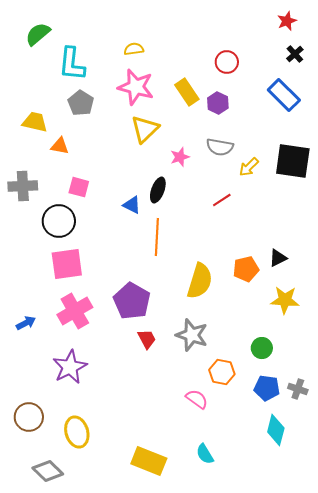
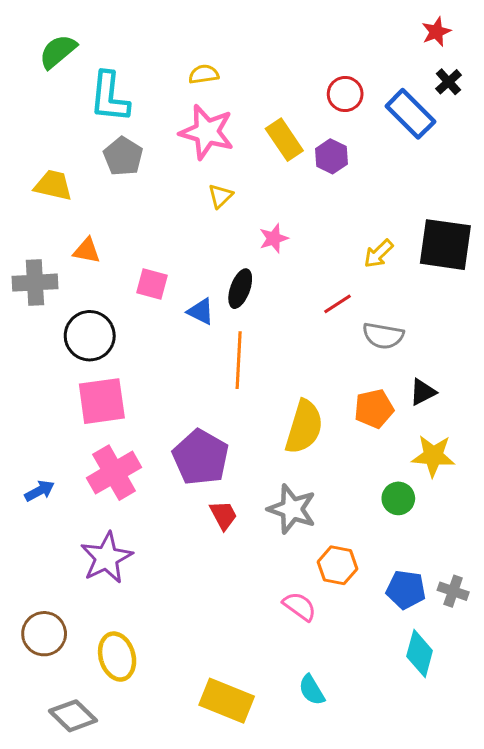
blue rectangle: (284, 95) -> (410, 114), moved
yellow triangle: (145, 129) -> (220, 196), size x0.6
orange triangle: (60, 146) -> (87, 251), moved
gray semicircle: (220, 147) -> (383, 336), moved
pink square: (79, 187) -> (152, 284), moved
green circle: (262, 348) -> (398, 498), moved

